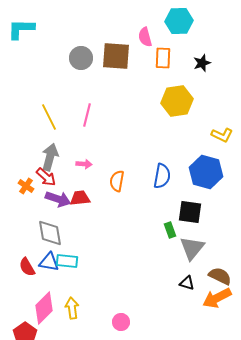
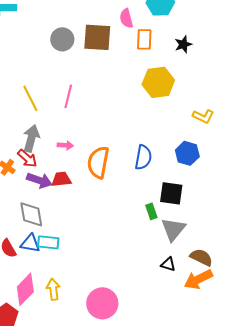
blue hexagon: (206, 172) -> (187, 153), size x0.7
orange semicircle: (117, 181) -> (98, 162), size x1.5
pink circle: (121, 322) -> (102, 303), size x1.8

